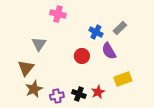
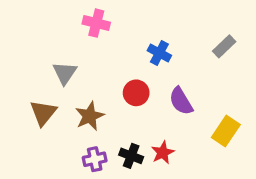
gray rectangle: (120, 28) -> (224, 46), moved
purple semicircle: (109, 51) -> (181, 101), moved
yellow rectangle: (123, 79) -> (226, 131), moved, turned -36
brown star: (34, 89) -> (90, 116), moved

